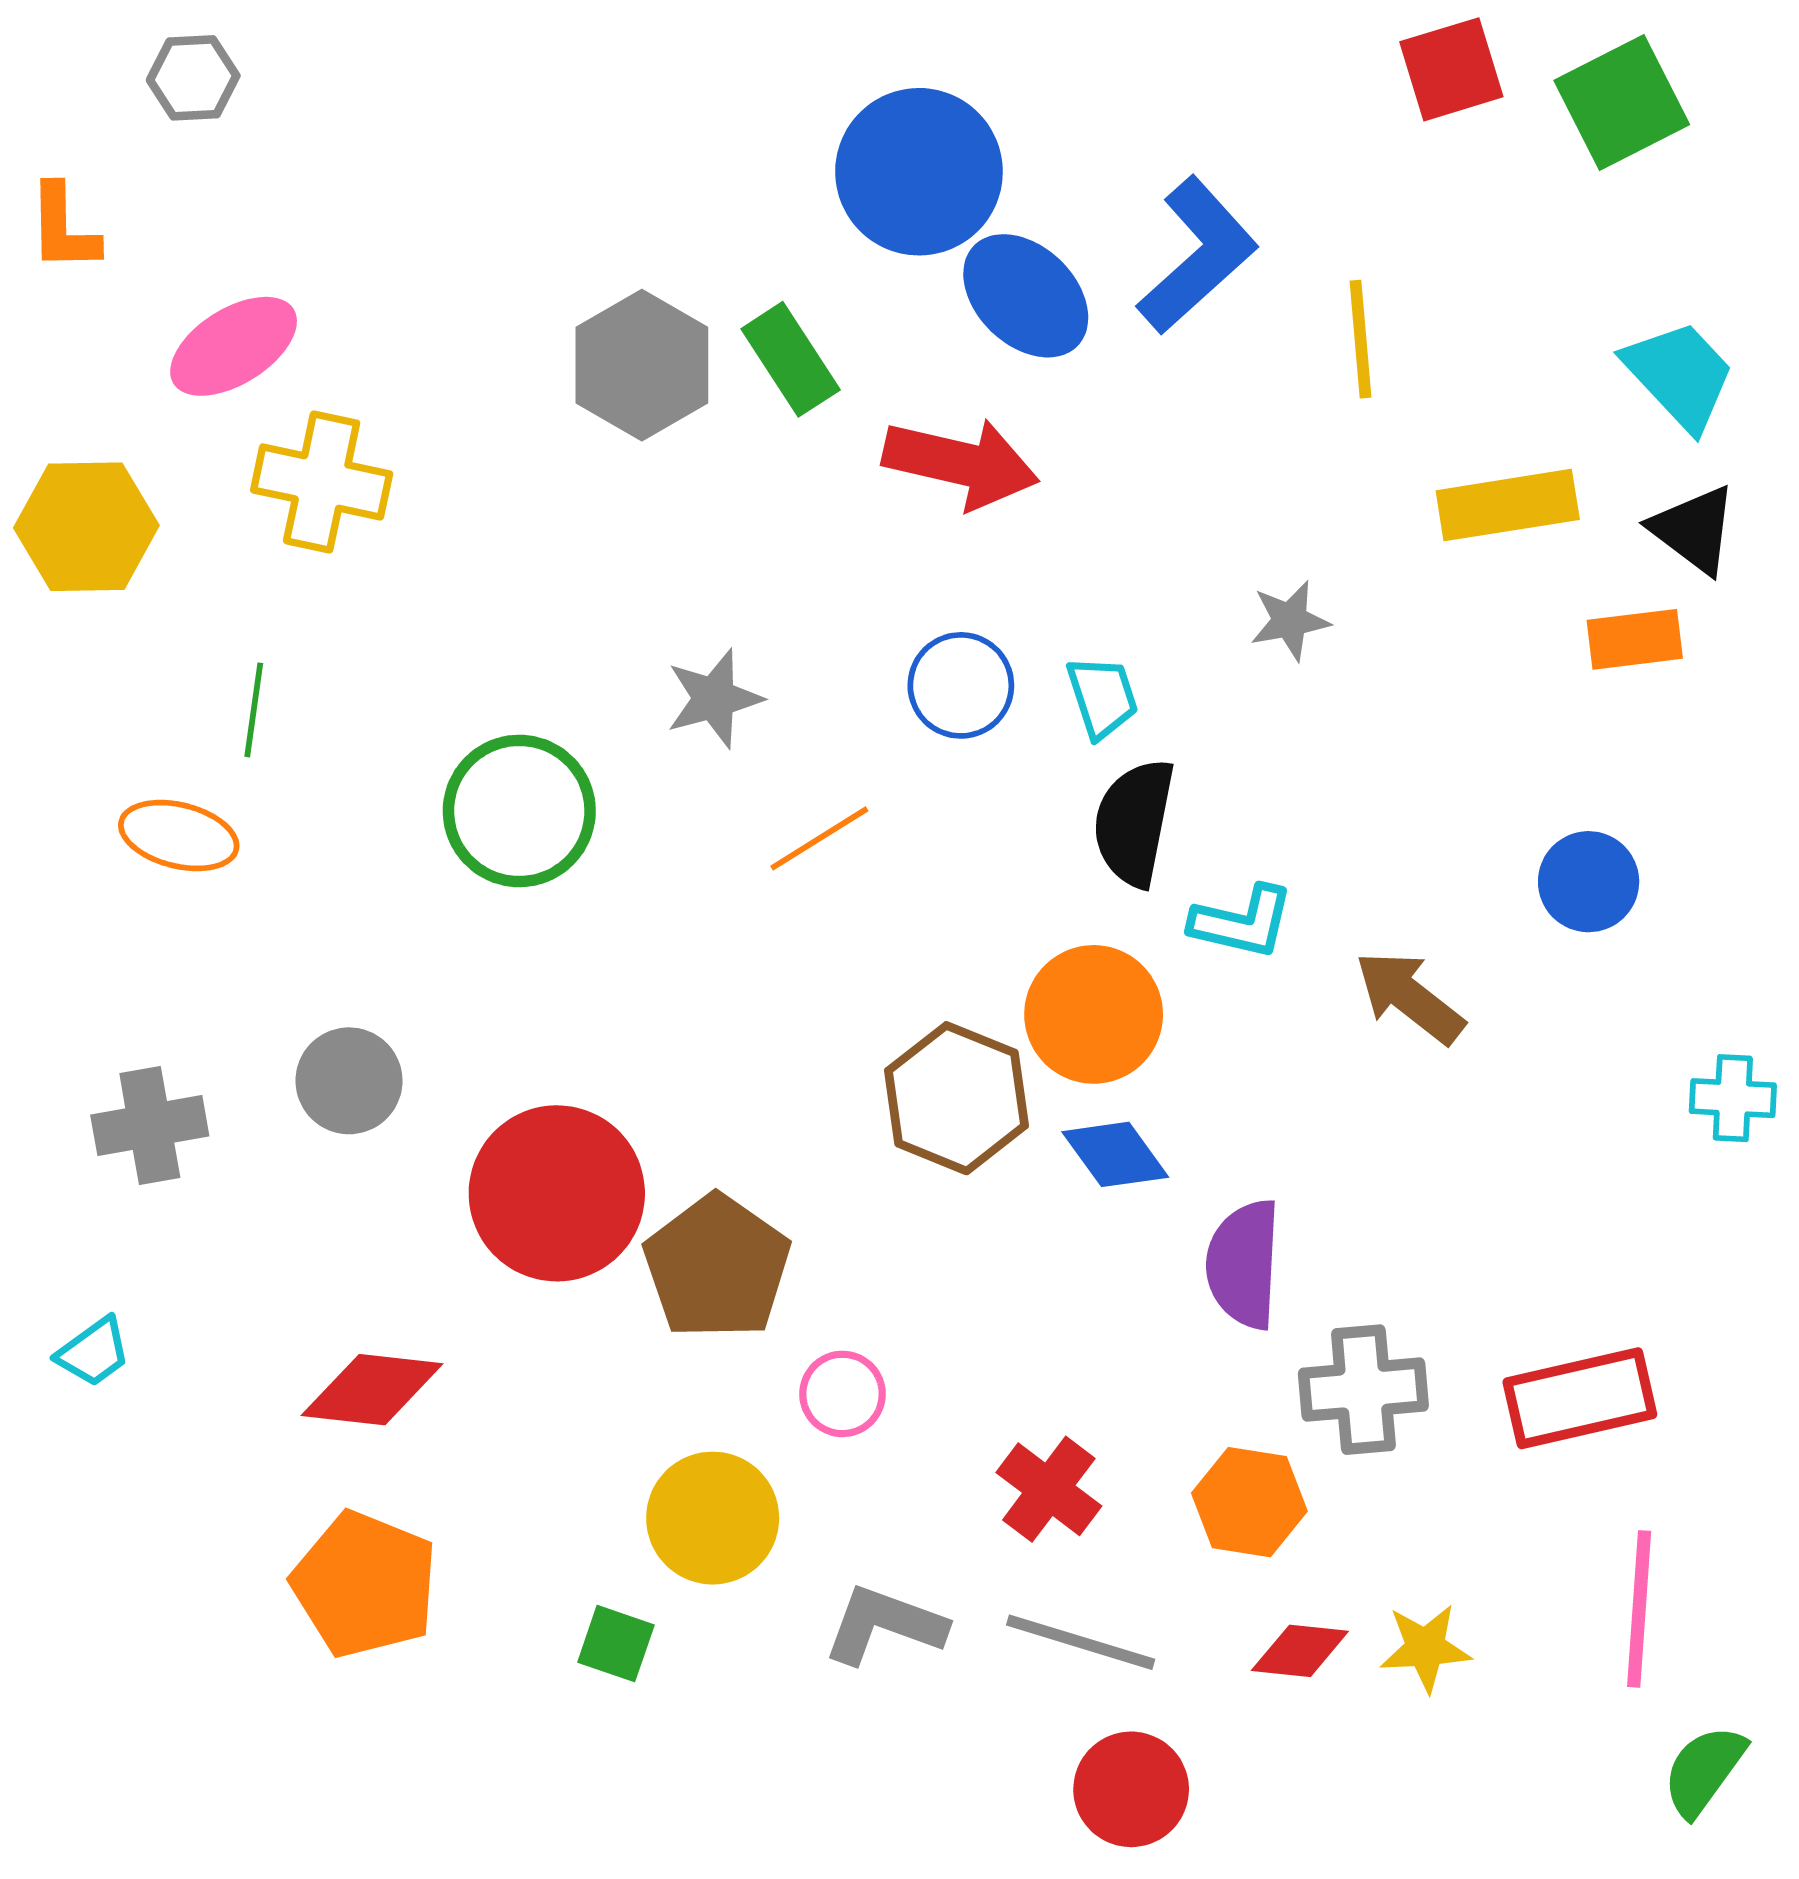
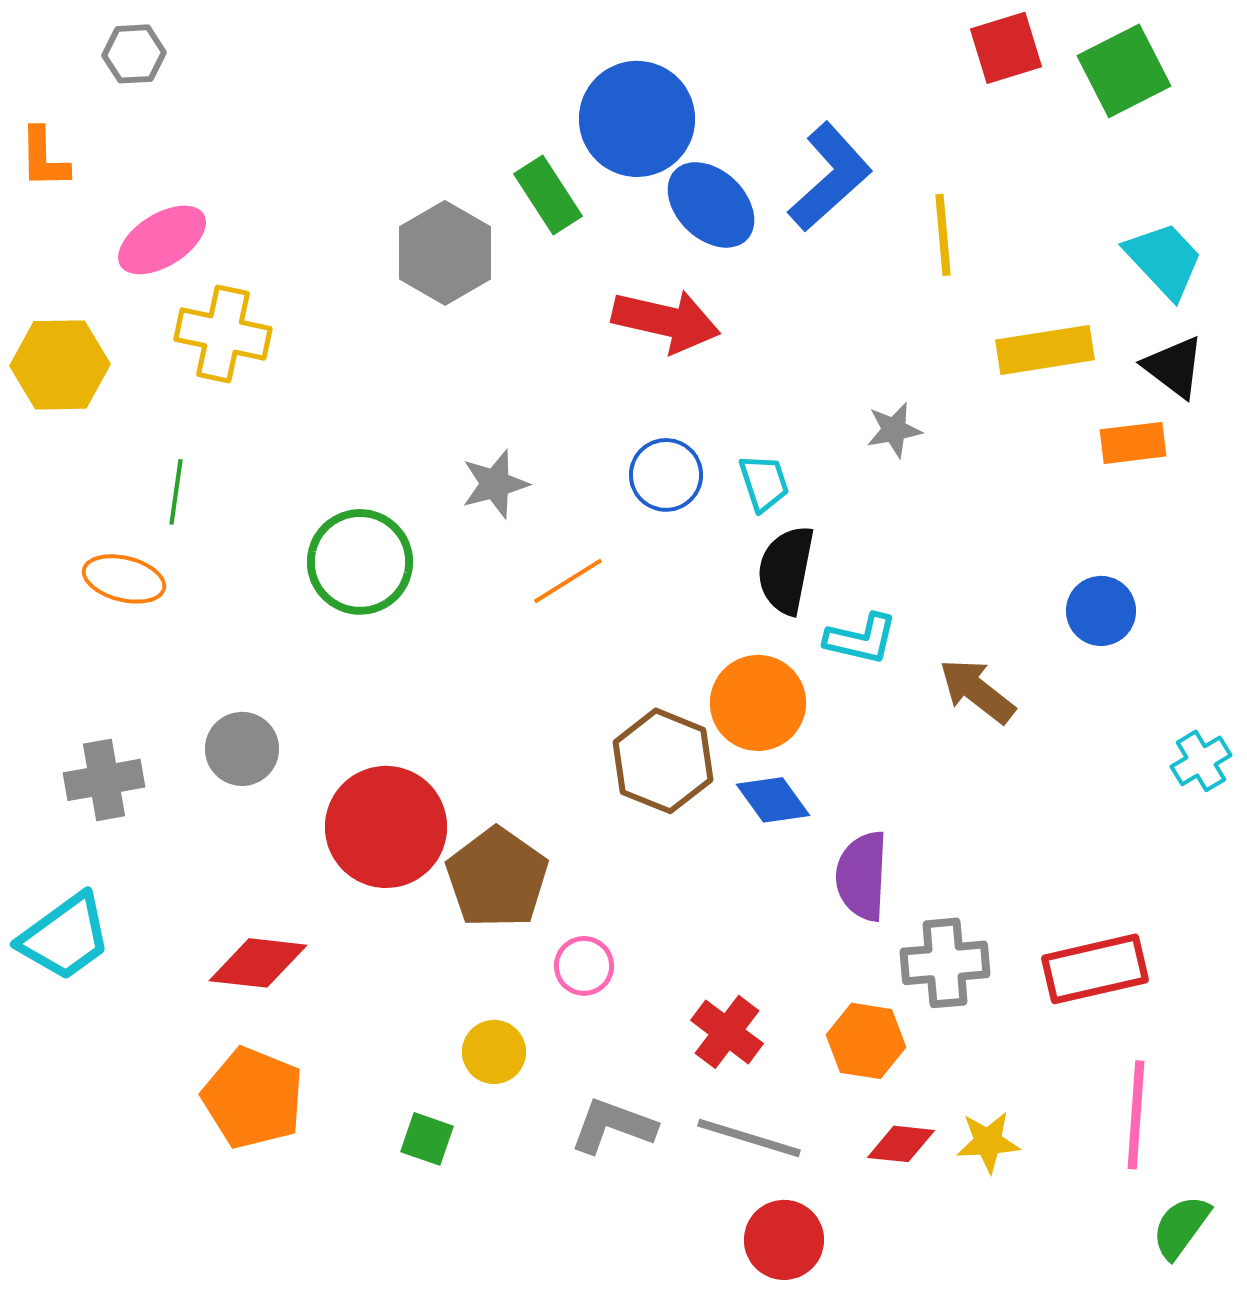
green rectangle: (791, 359) -> (548, 195), moved
cyan cross: (1733, 1098) -> (1201, 761), turned -34
cyan trapezoid: (94, 1352) -> (65, 937), size x1.8
yellow circle: (713, 1518) -> (494, 1052), size x0.7

